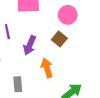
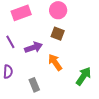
purple arrow: (30, 45) -> (34, 47), turned -114

